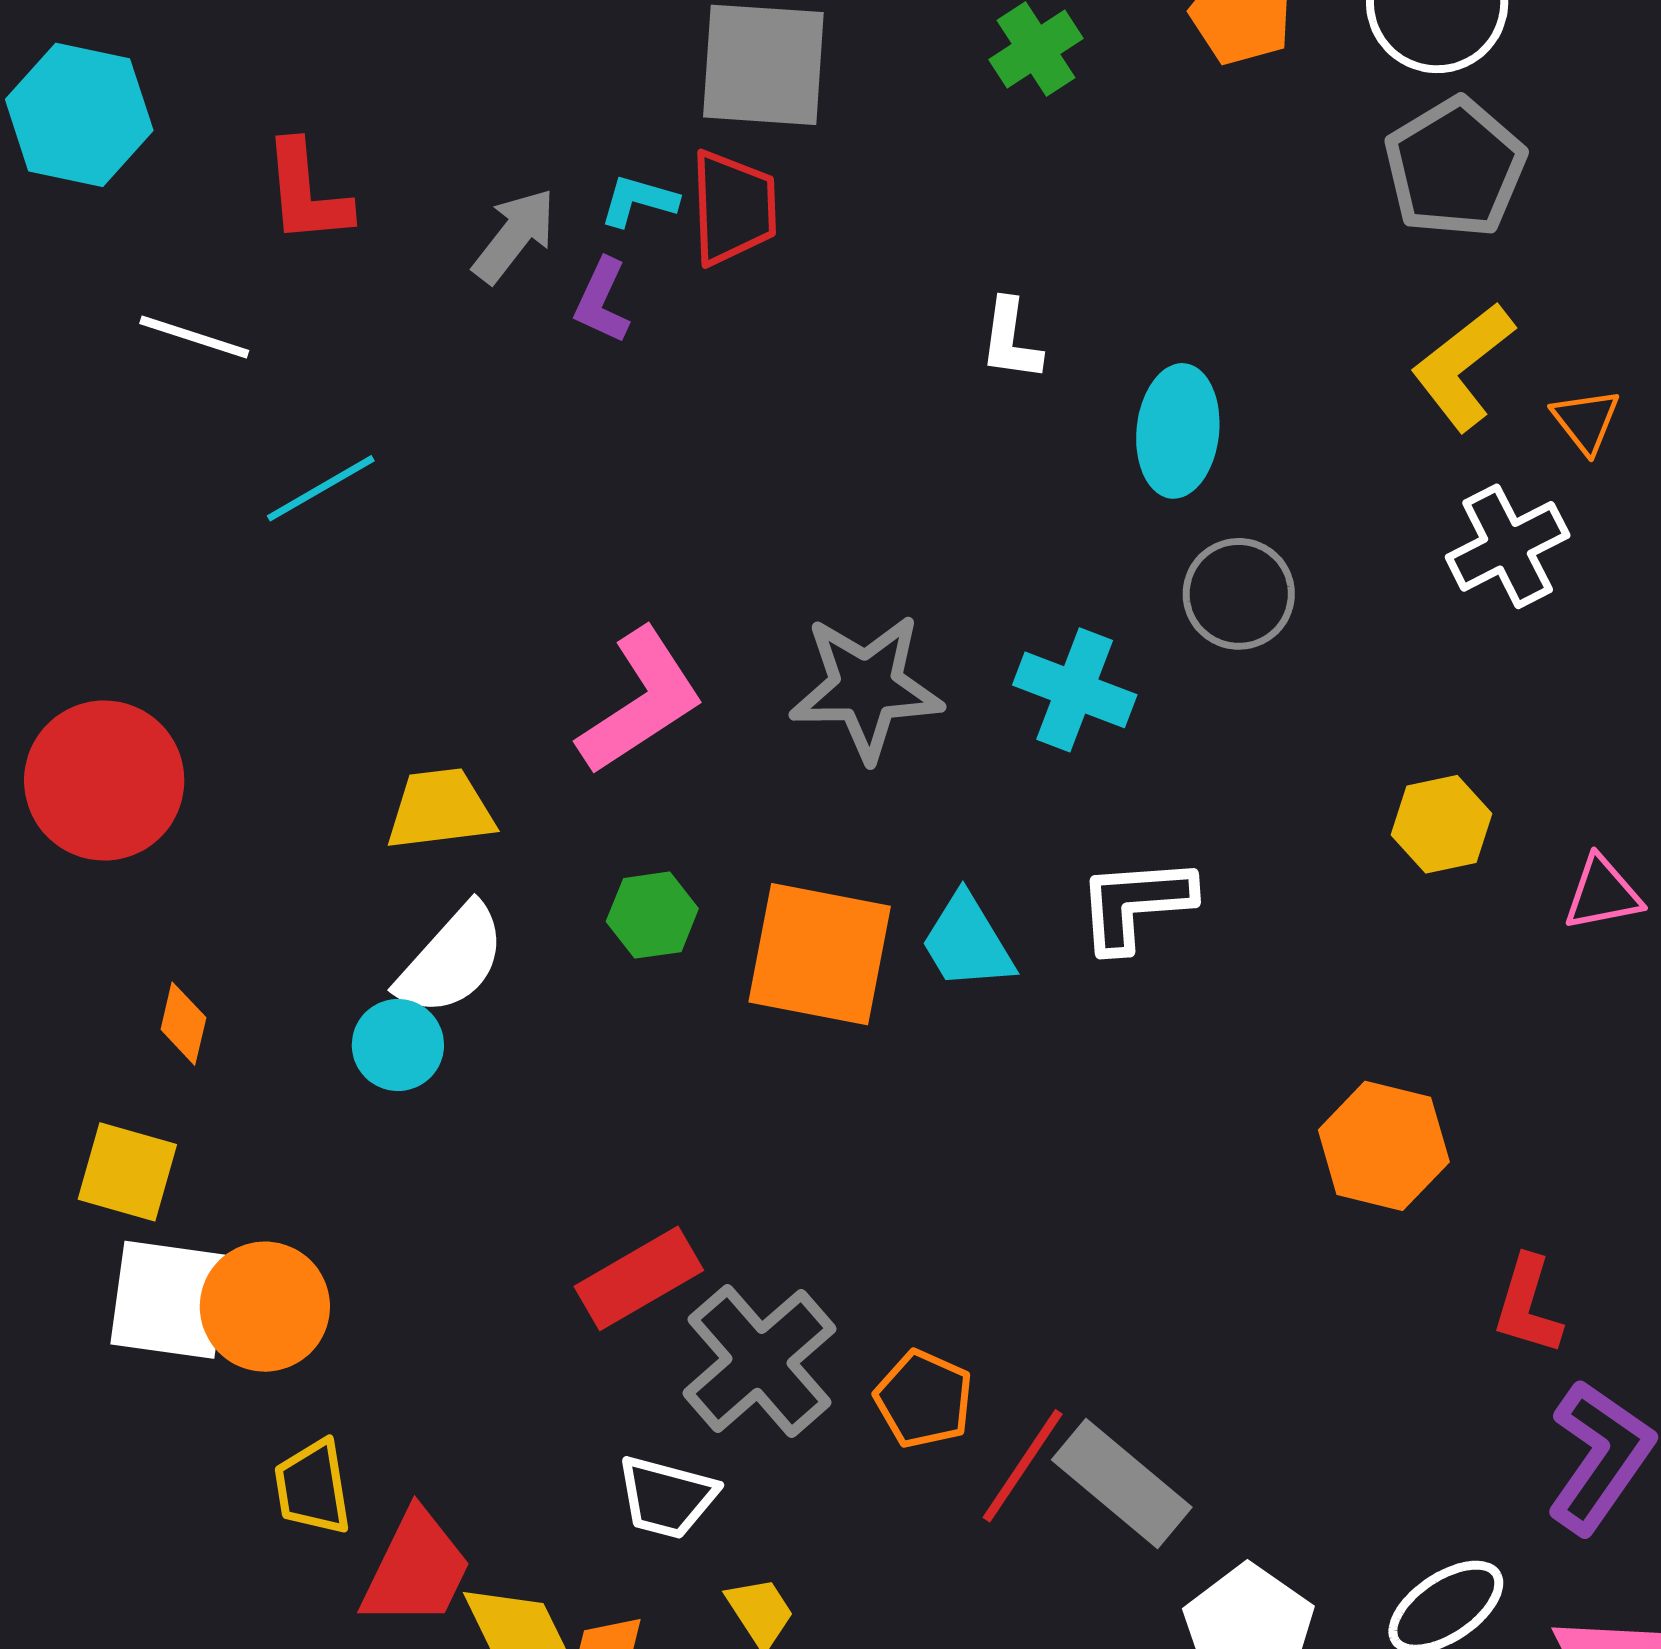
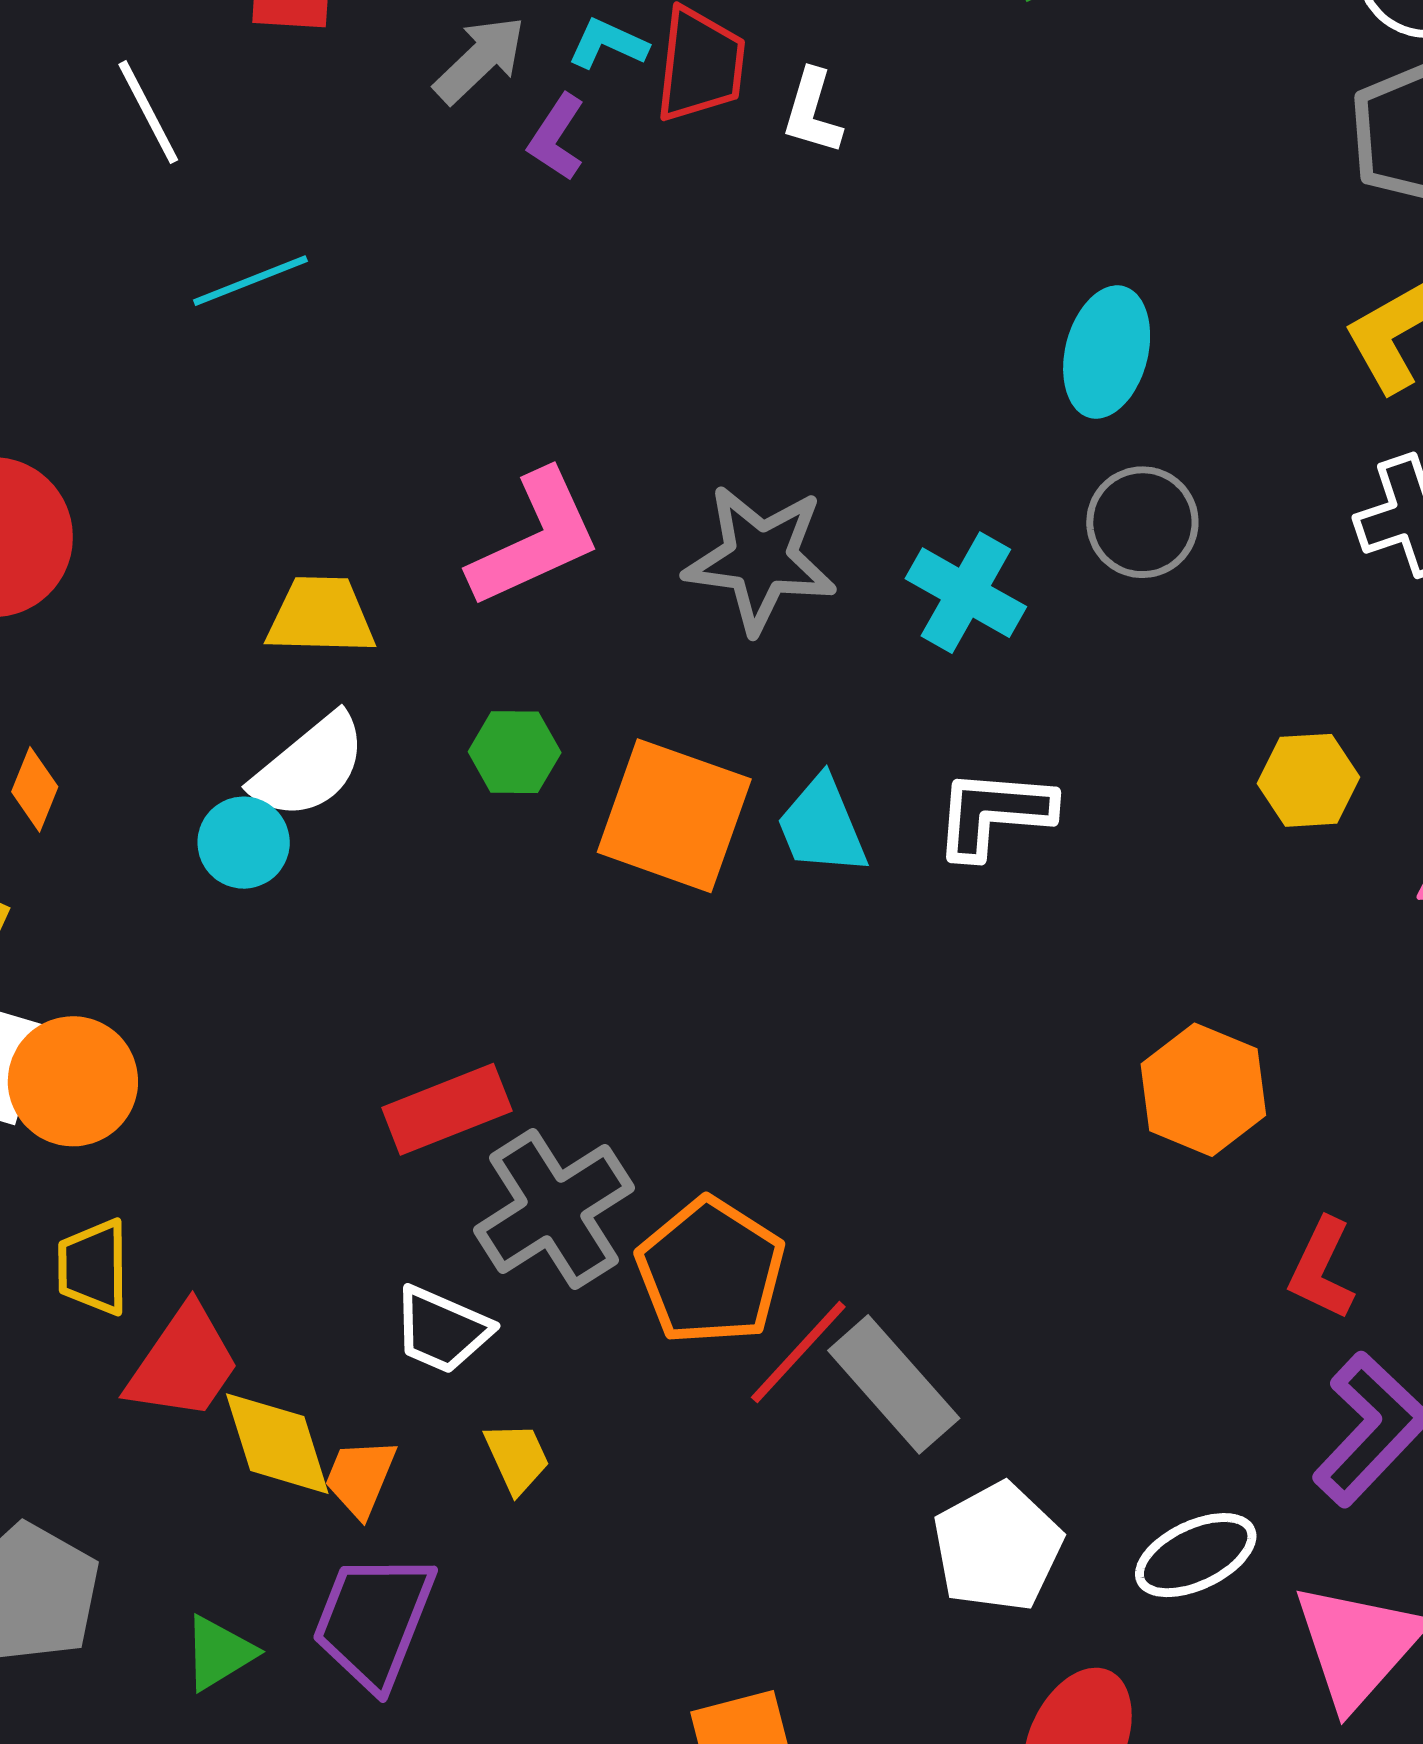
white line: (194, 337) -> (148, 112), turned 36
white L-shape: (1011, 340) -> (812, 112), moved
orange pentagon: (924, 1399) -> (711, 1271), size x1.5

